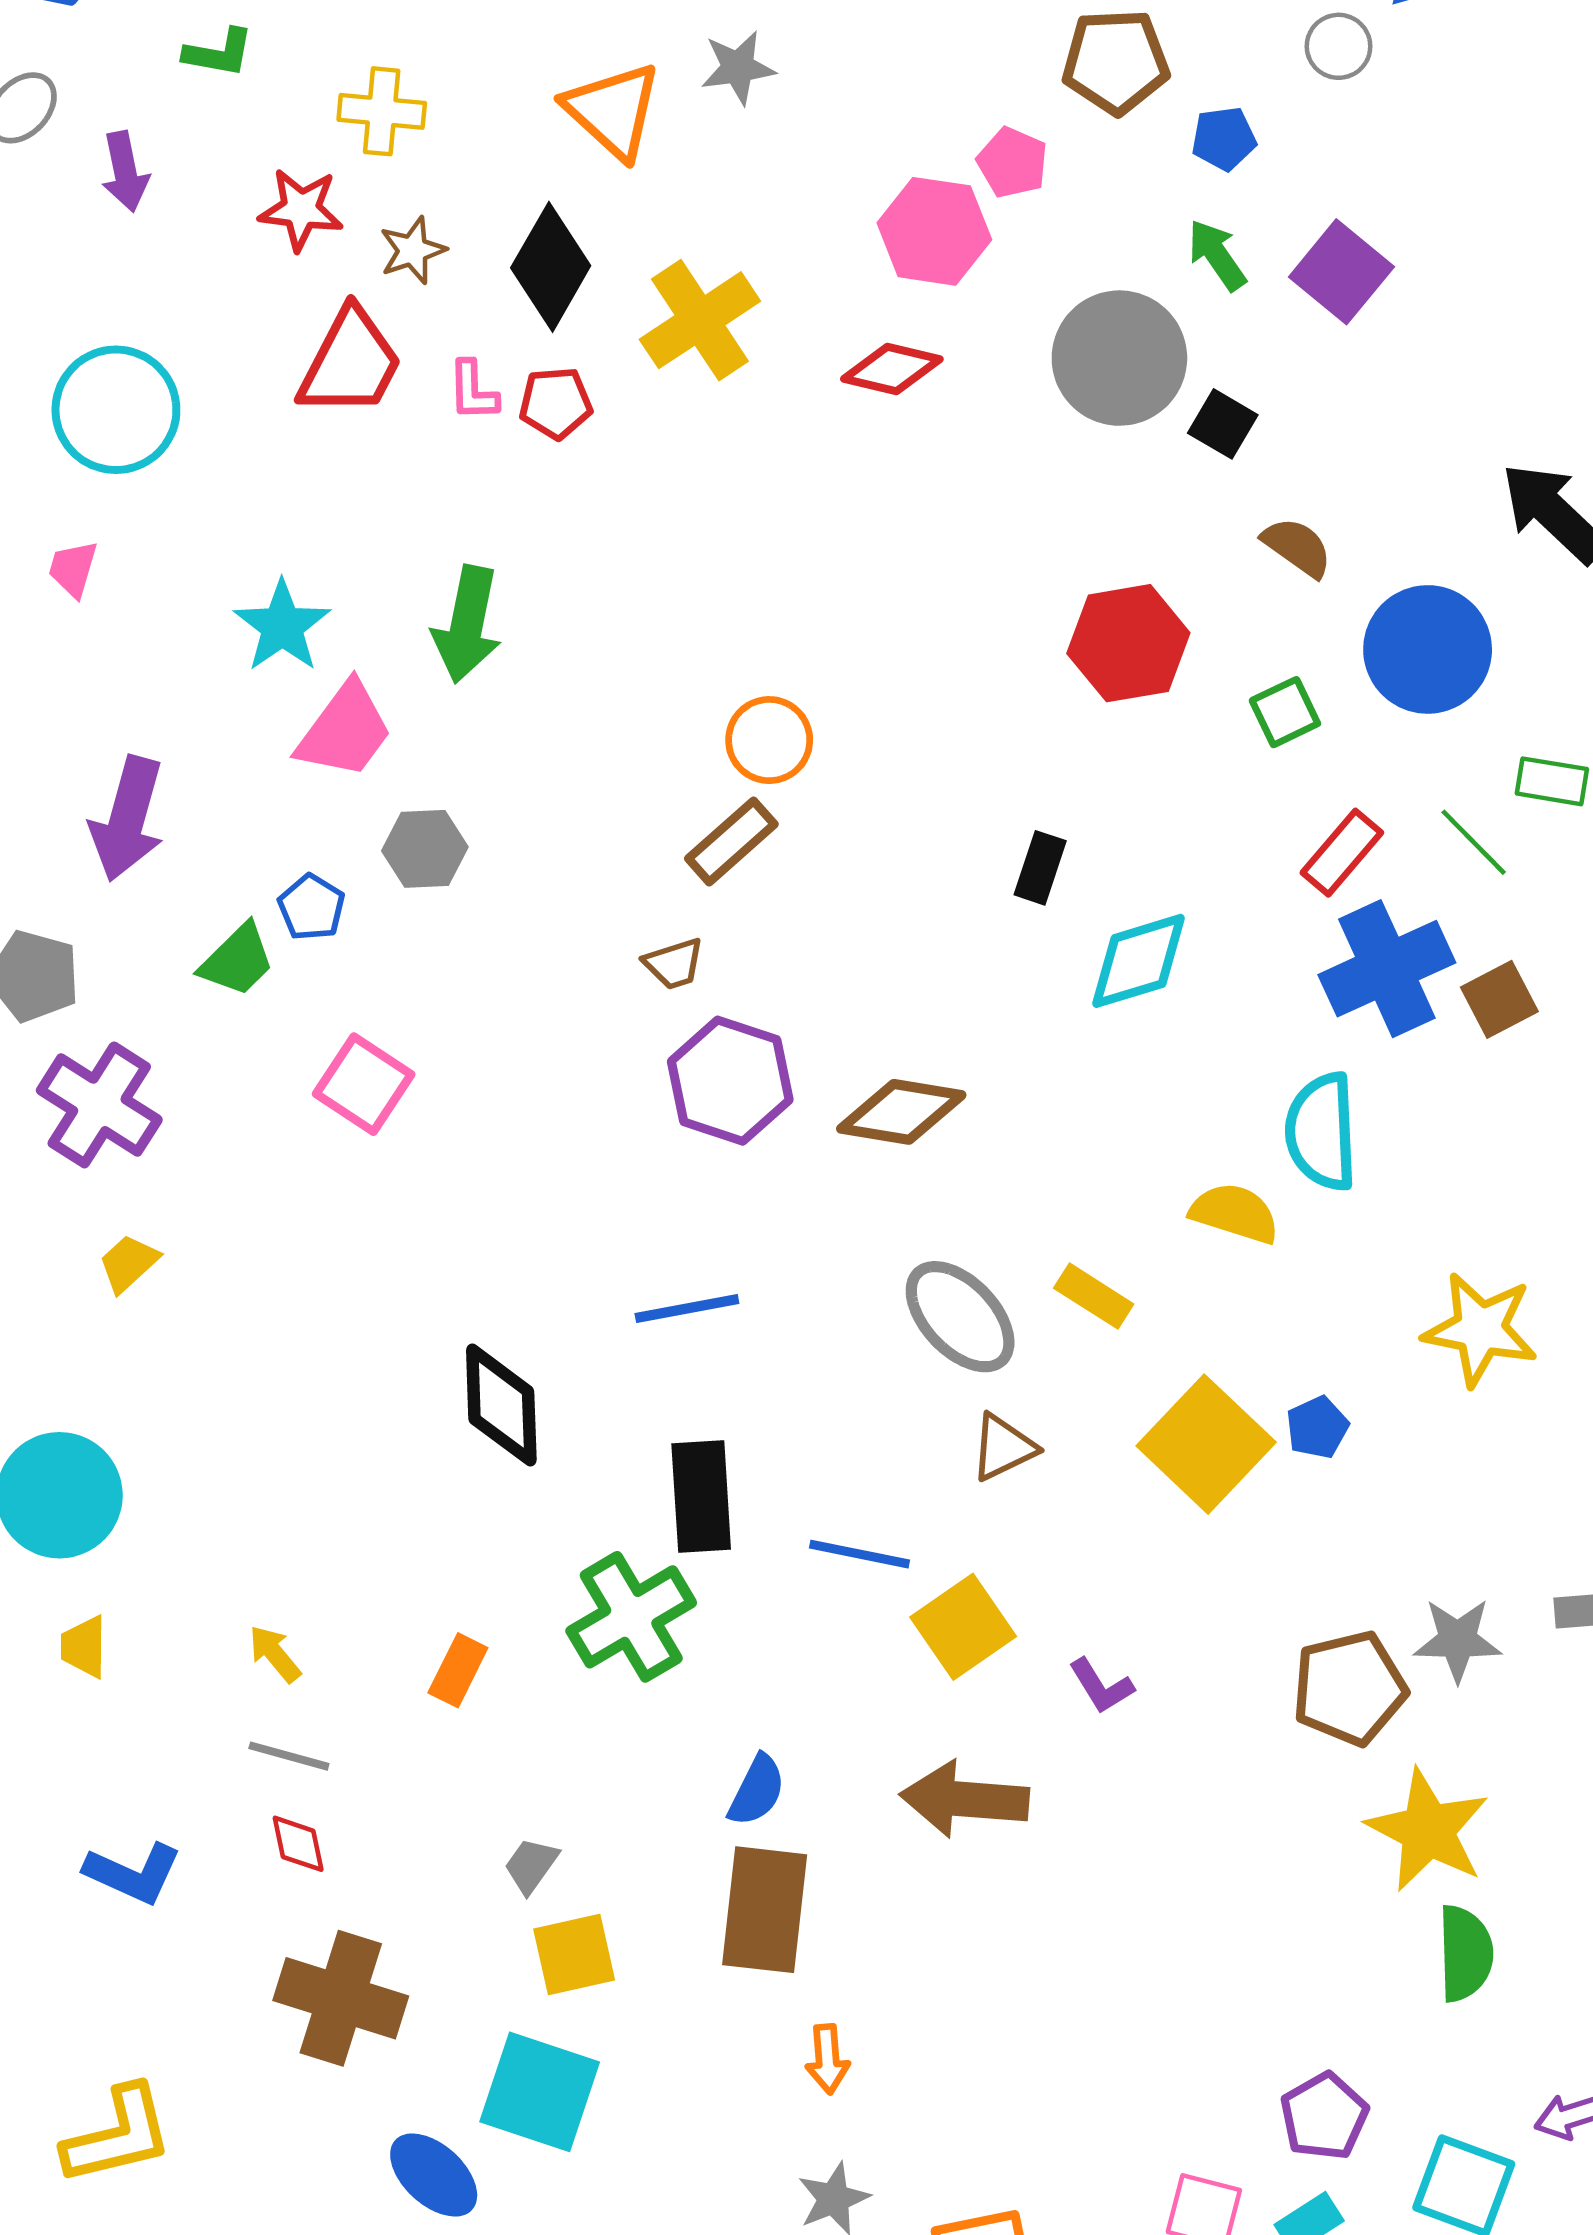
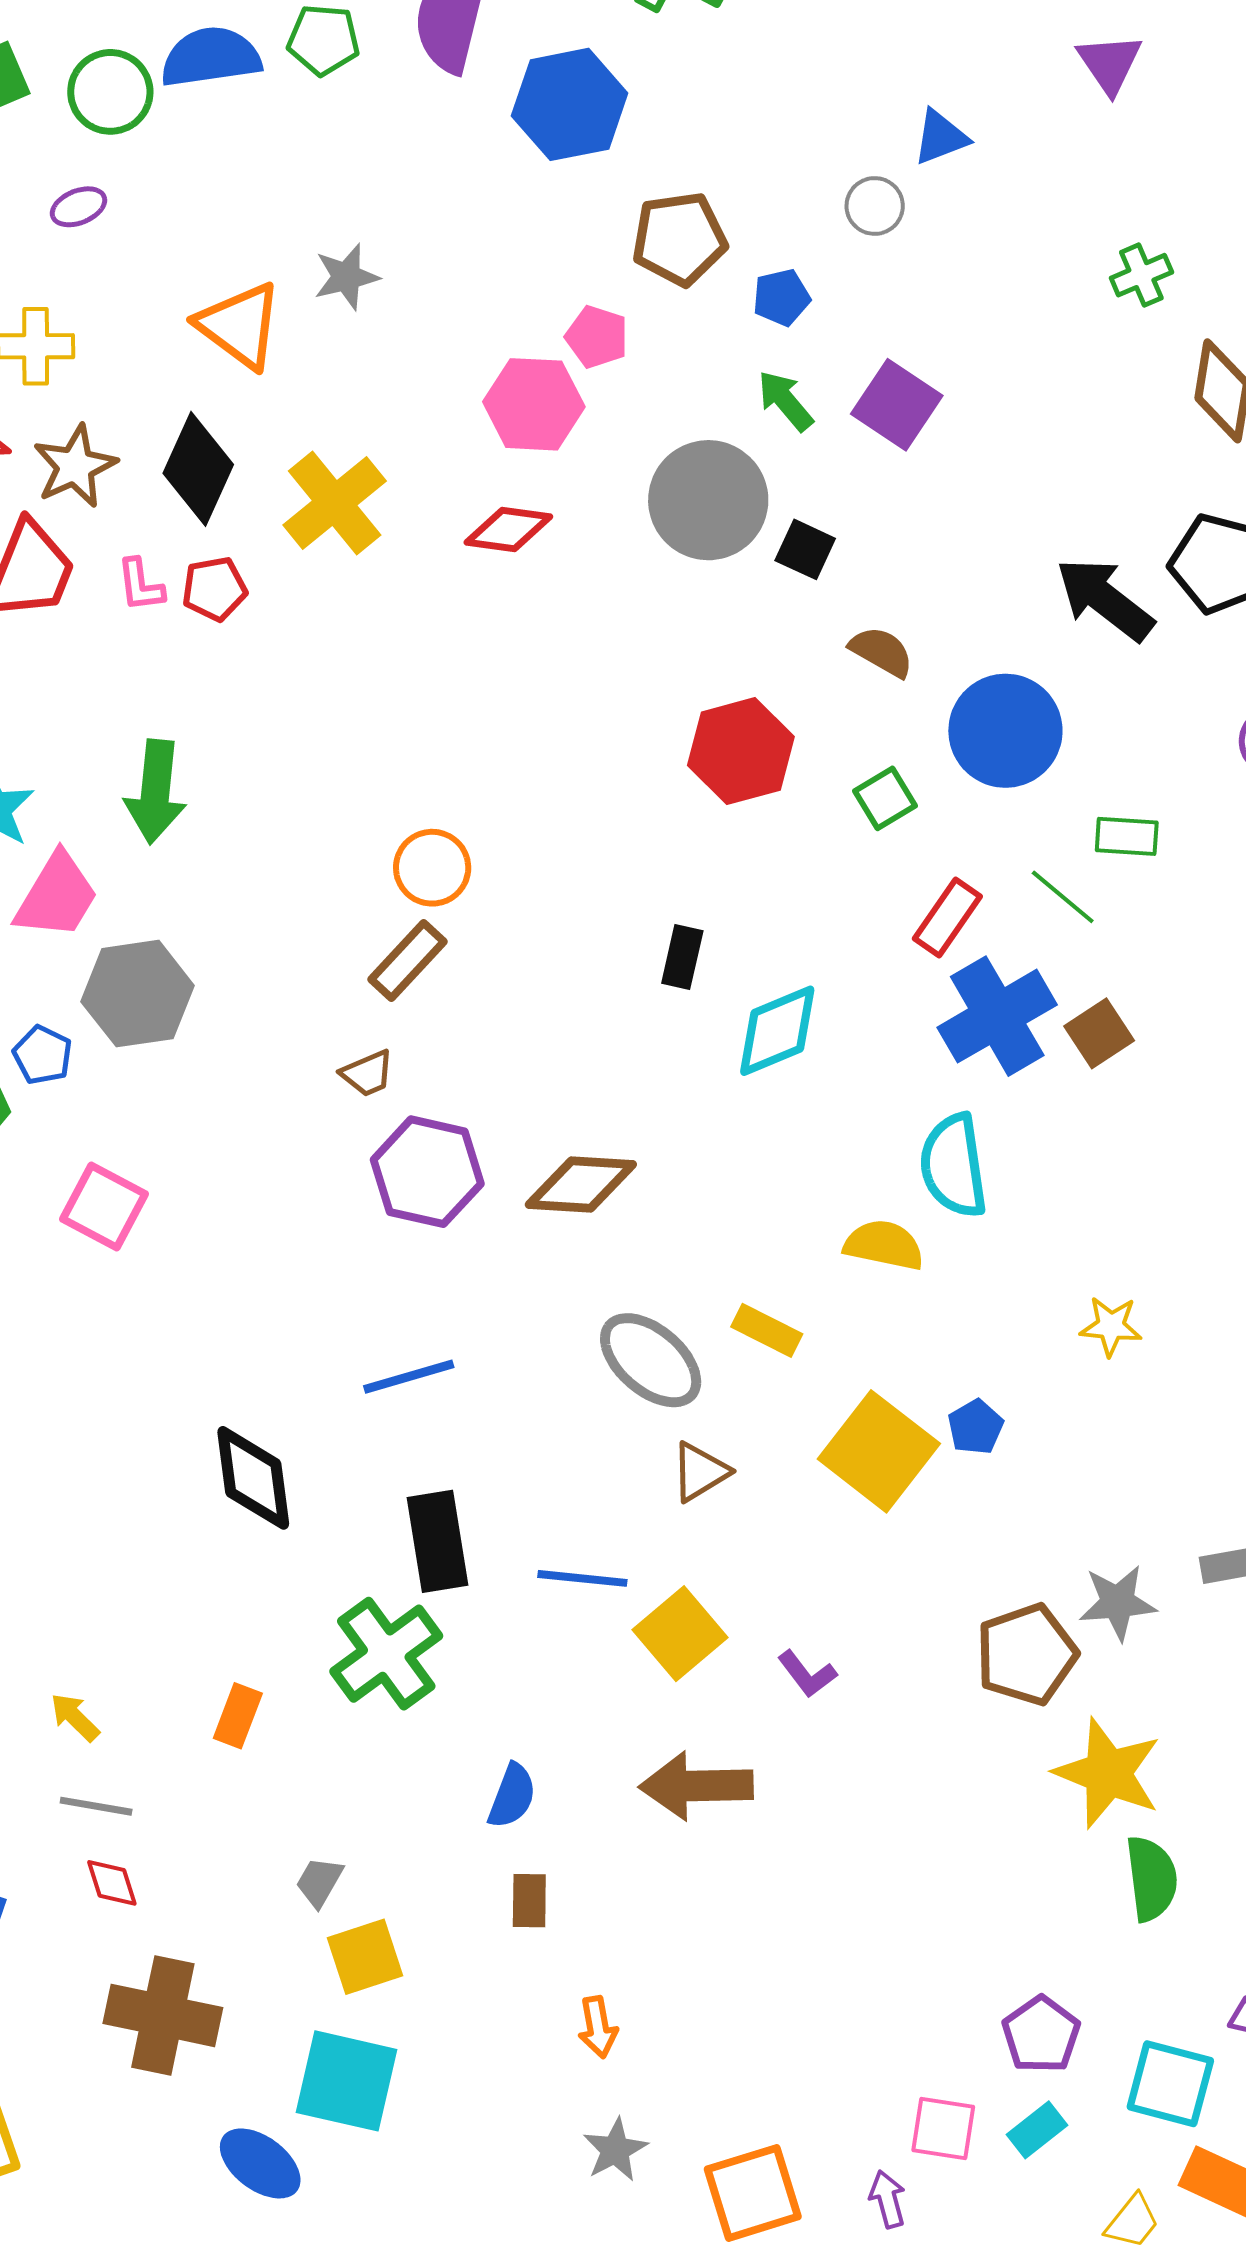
brown star: (413, 250) -> (75, 466), size x1.4
gray hexagon: (425, 849) -> (138, 994), size x1.5
yellow star: (1480, 1329) -> (1111, 1326), size x0.6
brown rectangle: (765, 1910) -> (529, 1901), size x0.5

